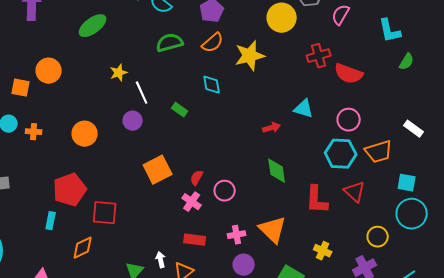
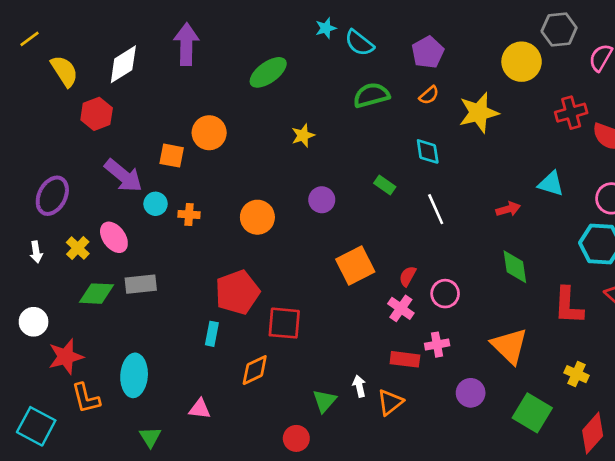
orange semicircle: (213, 43) -> (429, 95), size x0.7
white line: (142, 93) -> (436, 209), moved
pink cross: (237, 235) -> (437, 345), moved

